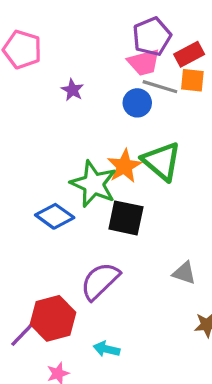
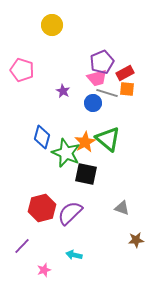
purple star: (72, 90) -> (63, 91), moved
blue diamond: (55, 216) -> (42, 137), moved, turned 70
red hexagon: (53, 318) -> (42, 208), moved

